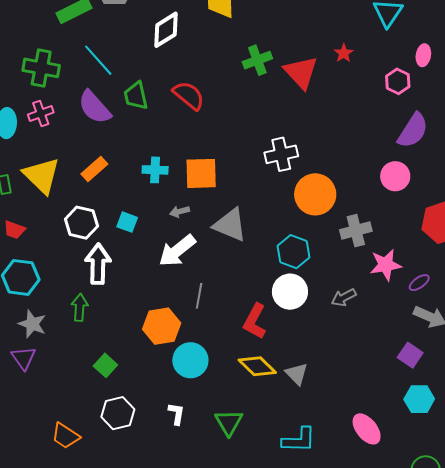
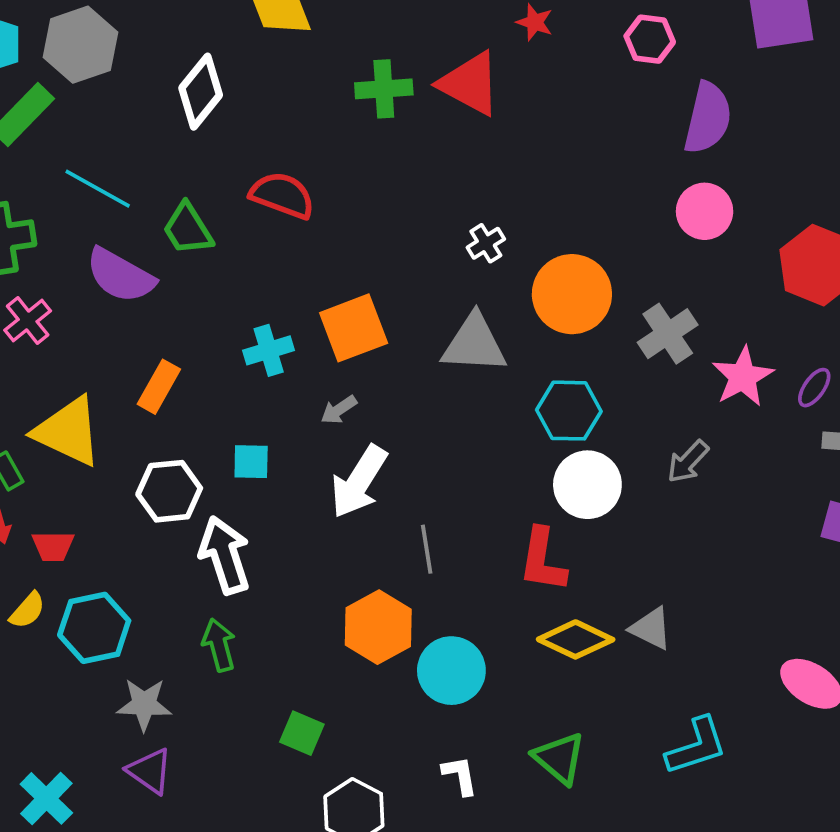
green cross: (257, 60) -> (384, 89), turned 36
white cross: (281, 154) -> (486, 243), size x0.6
gray triangle: (230, 225) -> (474, 344), moved

